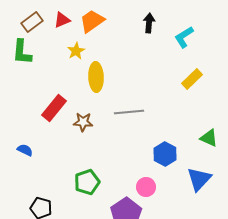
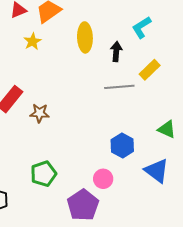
black arrow: (149, 23) -> (116, 52), moved
yellow ellipse: (96, 77) -> (85, 37), moved
gray line: (129, 112) -> (119, 87), moved
blue triangle: (199, 179) -> (157, 171), turned -36

